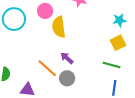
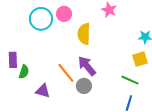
pink circle: (45, 11) -> (64, 14), moved
purple arrow: (67, 58) -> (87, 66), size x1.5

